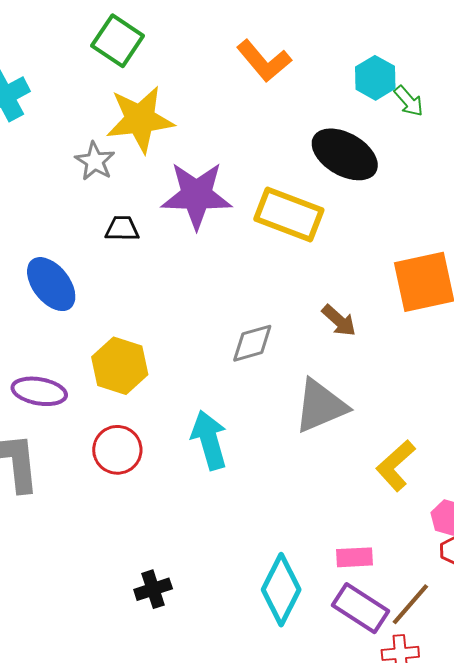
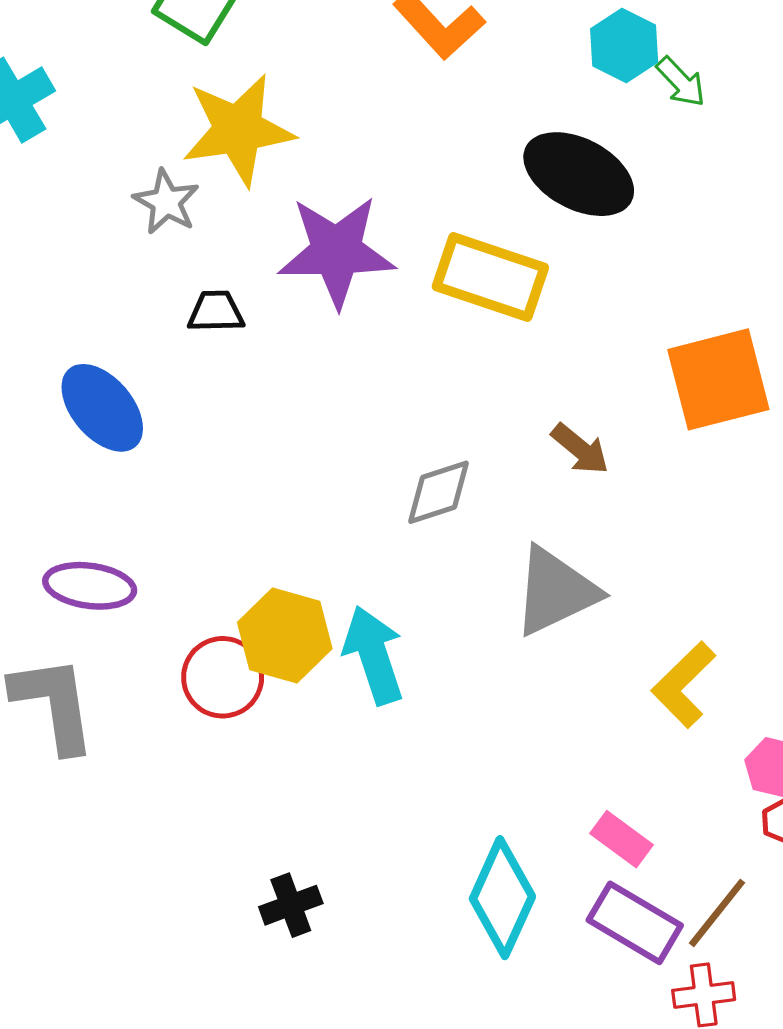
yellow hexagon: (120, 366) -> (285, 635), moved
pink rectangle: (354, 557) -> (622, 839), turned 42

